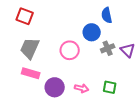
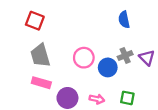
blue circle: (92, 32) -> (108, 67), moved
gray trapezoid: (30, 48) -> (40, 56), turned -40

